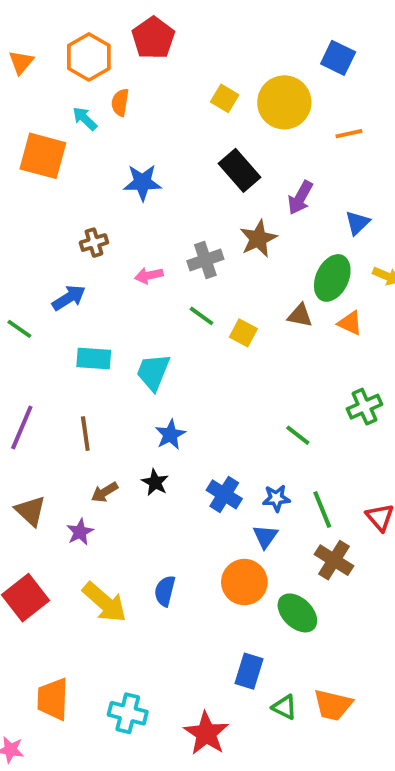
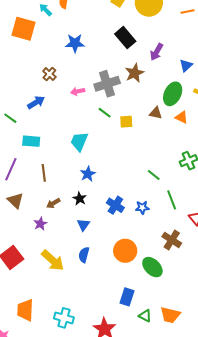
orange line: (349, 134) -> (188, 11), moved
brown cross: (94, 243) -> (49, 74), turned -32
gray cross: (205, 260) -> (107, 84), size x1.4
yellow square: (243, 333) -> (126, 122), turned -32
cyan rectangle: (94, 358) -> (31, 141), moved
green line: (322, 509) -> (172, 200), moved
brown triangle: (30, 511) -> (15, 201), moved
blue triangle: (265, 536) -> (83, 225), moved

